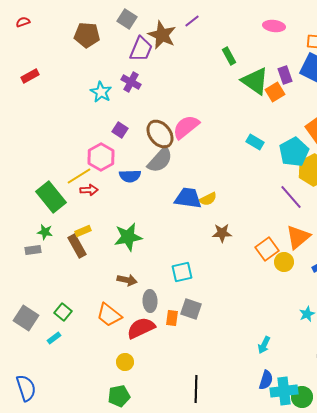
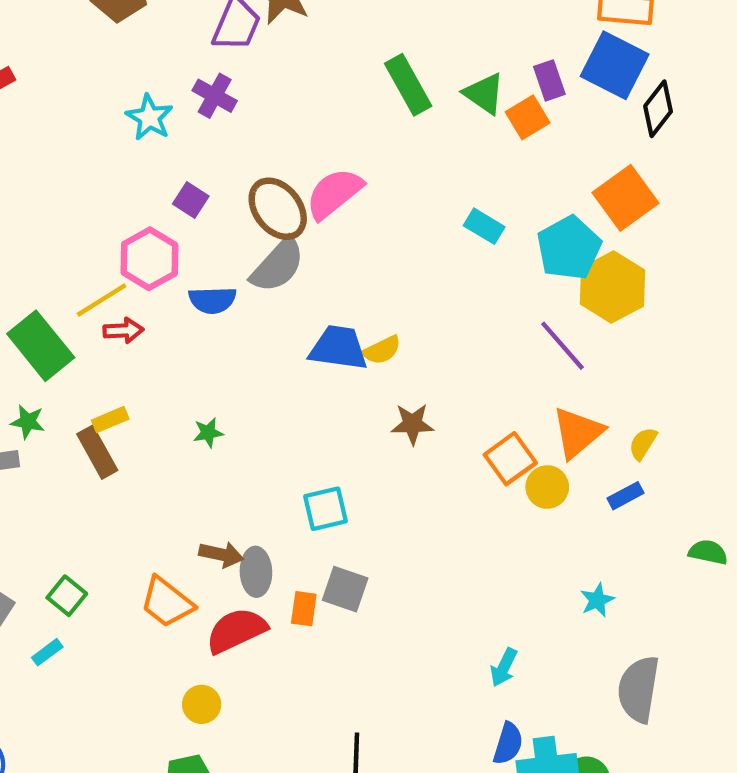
green rectangle: (229, 56) -> (408, 85), moved, size x1.5
green triangle: (255, 81) -> (484, 94), size x0.7
green star: (128, 237) -> (208, 433), size x0.5
brown arrow: (127, 280) -> (221, 554), moved

